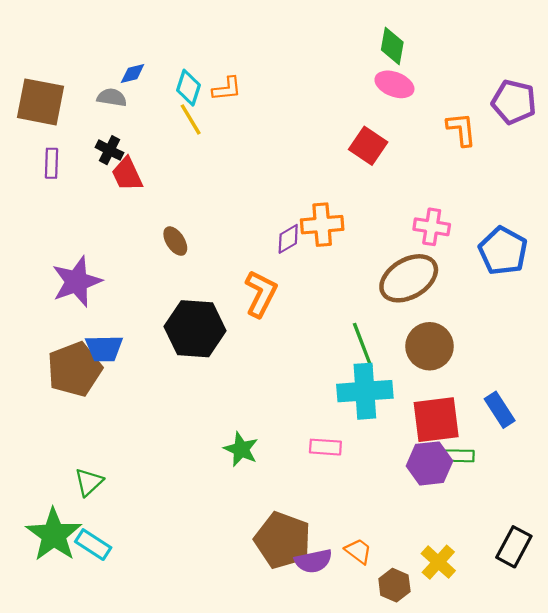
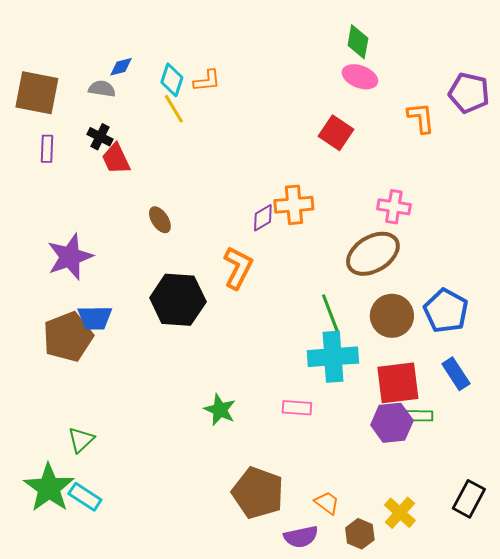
blue pentagon: (503, 251) -> (446, 311), moved
purple semicircle: (313, 561) -> (301, 537), moved

